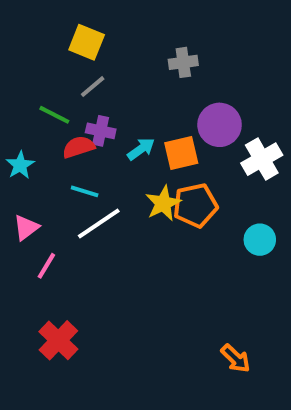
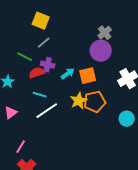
gray cross: (183, 62) -> (105, 33), moved, turned -32
purple circle: (220, 125) -> (101, 51), moved
pink line: (46, 266) -> (21, 147), moved

